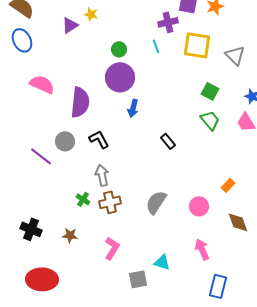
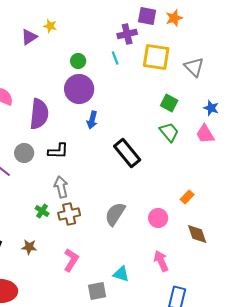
black L-shape: (99, 139) -> (58, 151), turned 120
black rectangle: (168, 141) -> (127, 153), size x1.8

